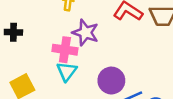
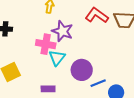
cyan triangle: (67, 71) -> (57, 58), moved

